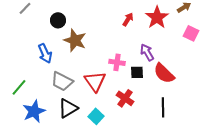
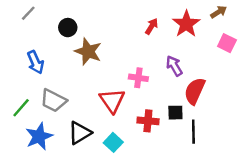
blue arrow: (45, 53) -> (35, 62), moved
black square: (137, 72) -> (175, 113), moved
red semicircle: (164, 73) -> (195, 91), turned 70
gray trapezoid: (62, 81) -> (53, 101), moved
red cross: (125, 98) -> (148, 121), turned -30

